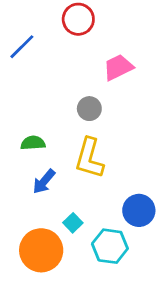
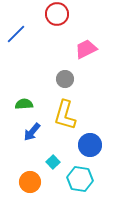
blue circle: (139, 210) -> (90, 145), moved
orange circle: (41, 250) -> (30, 182), size x0.7

